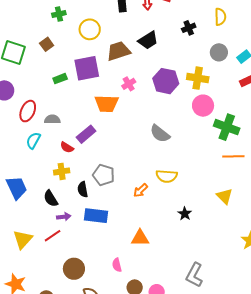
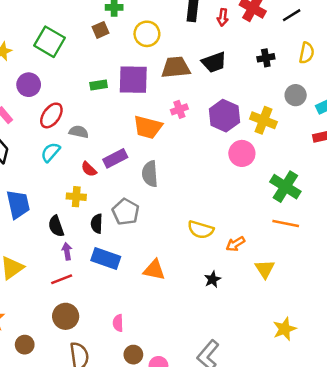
brown square: (47, 44) -> (101, 30), moved
pink circle: (203, 106) -> (242, 153), moved
gray semicircle: (160, 134) -> (150, 174), moved, turned 35
orange arrow: (141, 190) -> (235, 244), moved
purple arrow: (64, 217) -> (67, 251), turned -104
red line: (53, 236) -> (62, 279), moved
orange triangle: (140, 238) -> (154, 270), moved

